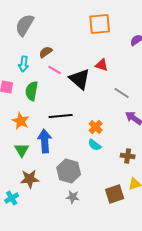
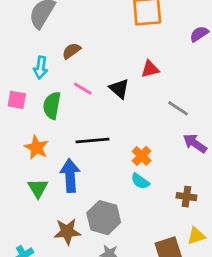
red triangle: (102, 65) -> (150, 69), turned -32
pink line: (55, 70) -> (83, 89), moved
black triangle: (80, 79) -> (119, 89), size x0.7
brown star: (30, 179) -> (67, 232), moved

